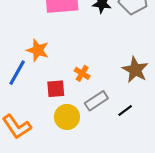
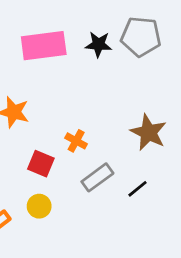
red square: (56, 89) -> (41, 164), turned 30
yellow circle: (67, 117) -> (39, 206), moved, size x0.7

